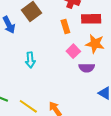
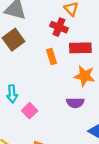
pink square: (73, 51) -> (30, 111), moved

